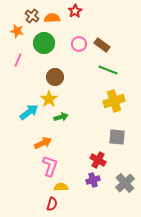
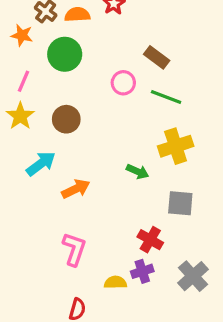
pink circle: (79, 44) -> (123, 83), moved
brown circle: (55, 77) -> (66, 119), moved
yellow star: (49, 99) -> (20, 116), moved
green arrow: (61, 117) -> (138, 172), moved, turned 40
orange arrow: (43, 143) -> (76, 189), moved
yellow semicircle: (61, 187) -> (115, 282), moved

